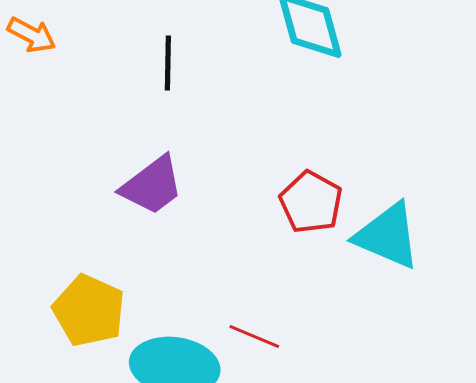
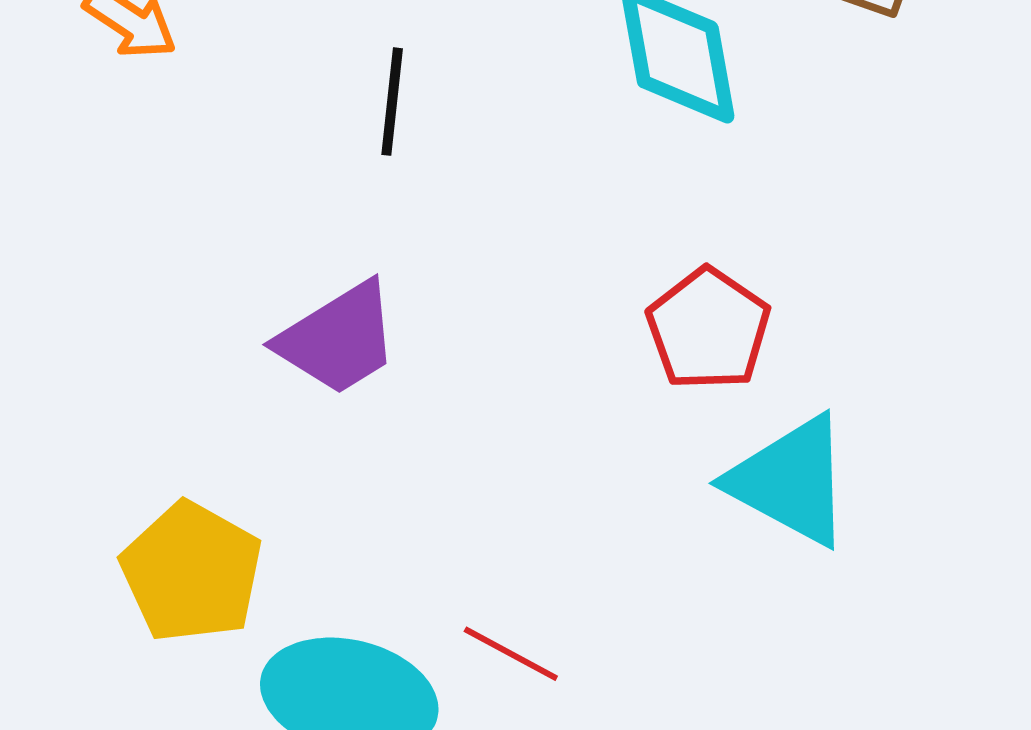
red pentagon: (311, 202) -> (708, 329), moved

